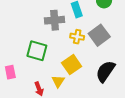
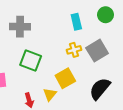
gray cross: (55, 20) -> (20, 27), moved
yellow cross: (77, 37) -> (74, 50), turned -32

